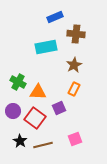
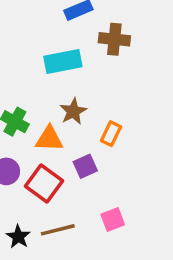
brown star: (74, 65) -> (73, 111), moved
black star: (20, 141) -> (18, 237), moved

